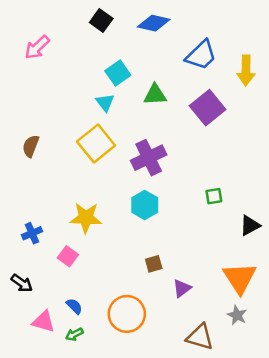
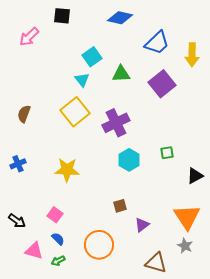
black square: (101, 21) -> (62, 16), moved, turned -30
cyan hexagon: (145, 205) -> (129, 160), moved
blue cross: (32, 233) -> (18, 164), moved
pink square: (68, 256) -> (55, 215), moved

